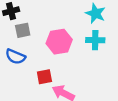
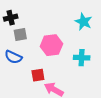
cyan cross: (95, 40) -> (82, 58), moved

